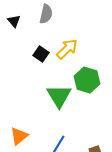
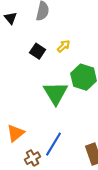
yellow arrow: (67, 49) -> (64, 46), size x0.6

